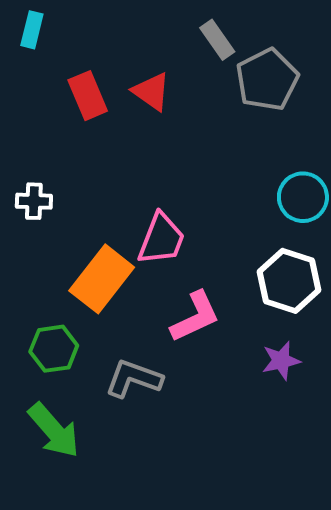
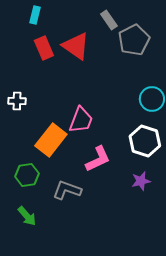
cyan rectangle: (32, 30) -> (35, 15), moved
red triangle: (151, 92) -> (76, 46), size x1.4
green arrow: (54, 430) -> (27, 216), size x0.7

